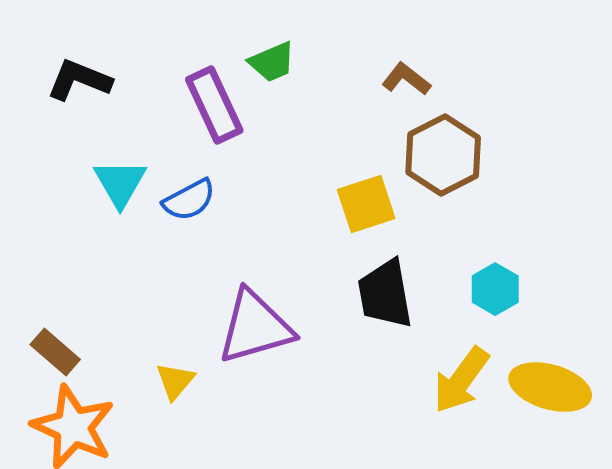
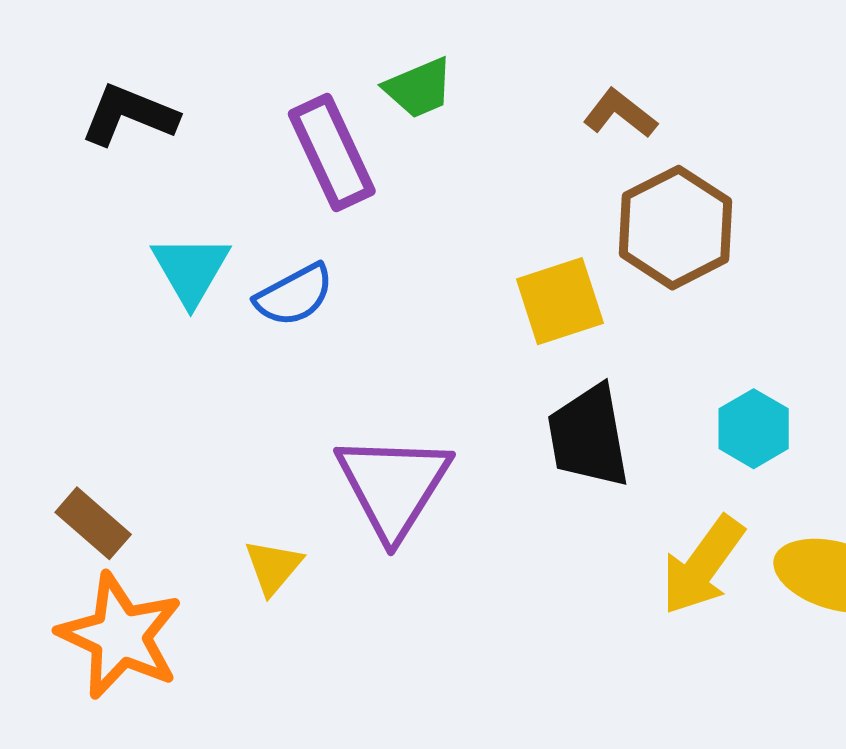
purple triangle: (255, 327) -> (393, 486), turned -42

